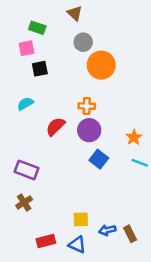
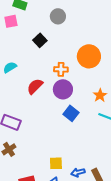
orange circle: (101, 65) -> (89, 56), moved
black square: (40, 69) -> (40, 40), moved, turned -32

